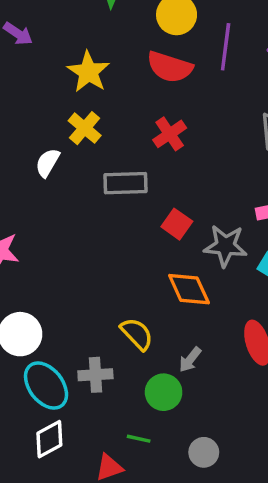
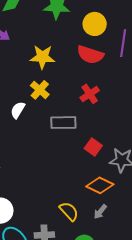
yellow star: (88, 72) -> (42, 57), turned -30
orange diamond: (189, 289) -> (100, 185), turned -40
gray arrow: (190, 360) -> (100, 212), moved

